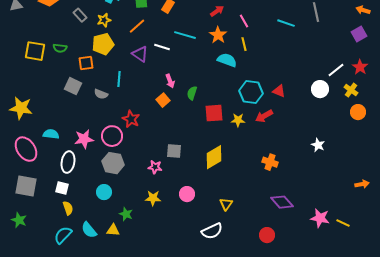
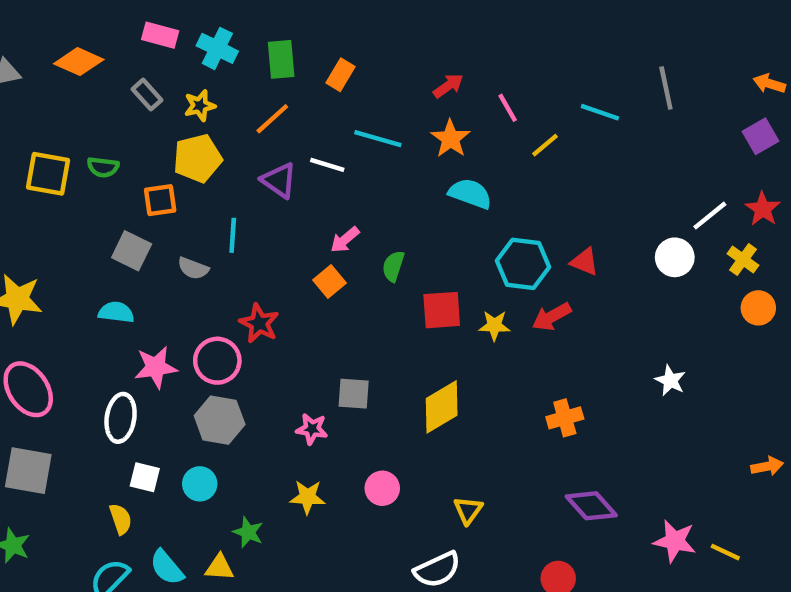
yellow line: (244, 44) -> (545, 145), moved, turned 64
pink arrow: (170, 81) -> (345, 240), turned 72
cyan semicircle: (51, 134) -> (116, 312), moved
orange cross: (270, 162) -> (565, 418), turned -35
white square: (62, 188) -> (145, 477), moved

